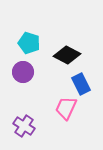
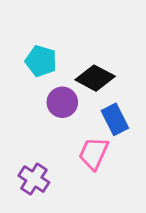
purple circle: (23, 72) -> (62, 102), moved

